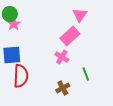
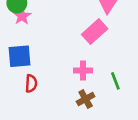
pink cross: (62, 57) -> (83, 70), moved, turned -32
red semicircle: (21, 76) -> (31, 83), size x0.6

